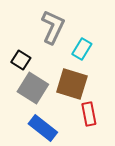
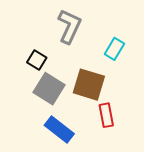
cyan rectangle: (82, 49) -> (114, 49), moved

